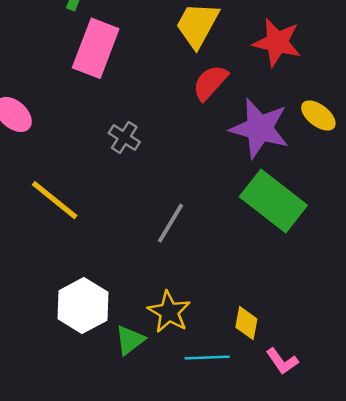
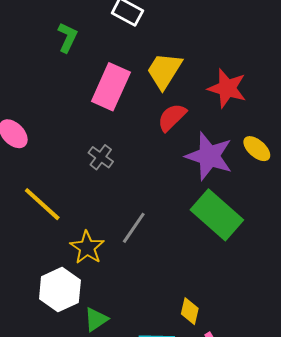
pink rectangle: (96, 48) -> (111, 87), moved
yellow star: (169, 312) -> (87, 247), moved

